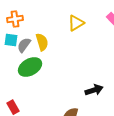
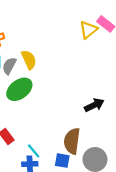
yellow triangle: (76, 23) -> (88, 30), moved

